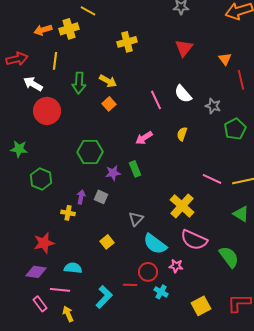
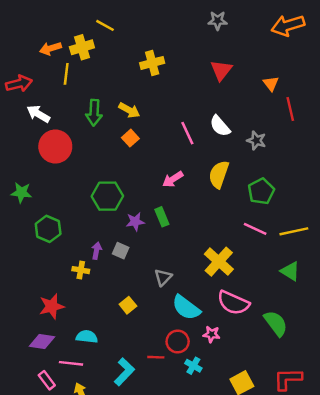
yellow line: (55, 61) -> (66, 74), moved
green pentagon: (235, 129) -> (261, 191), moved
yellow semicircle: (182, 134) -> (219, 174), size x1.6

